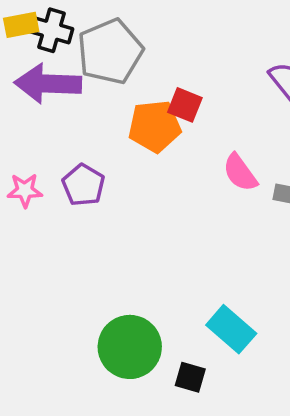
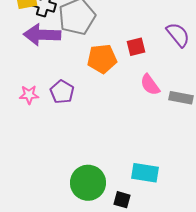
red square: (185, 105) -> (136, 47), moved, turned -36
cyan rectangle: (231, 329) -> (145, 173), turned -32

